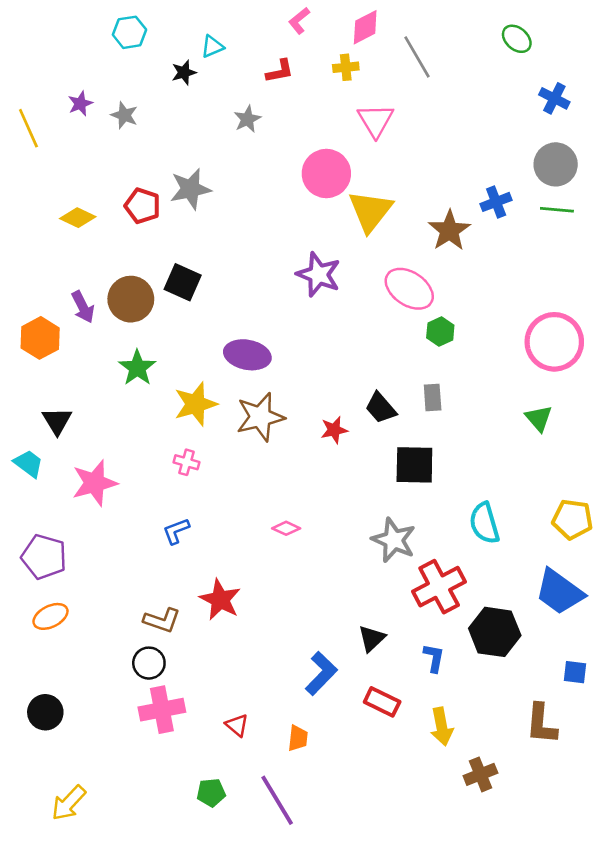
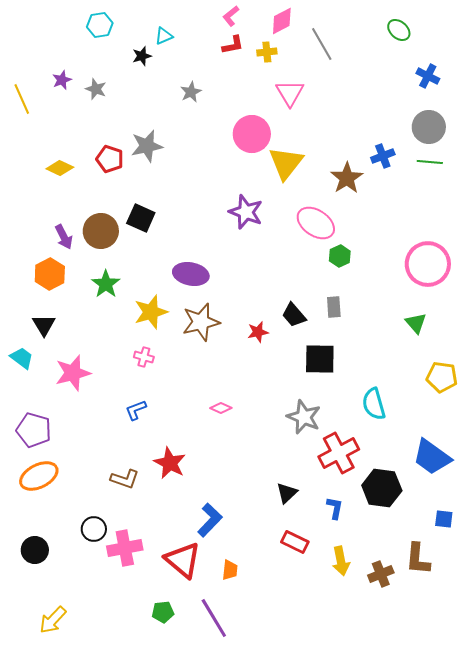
red L-shape: (280, 71) -> (233, 45), moved
orange hexagon: (40, 338) -> (50, 274), moved
yellow pentagon: (572, 519) -> (442, 377), moved
orange ellipse: (51, 616) -> (39, 476), size x1.4
black circle: (149, 663) -> (94, 529), moved
blue L-shape: (321, 673) -> (210, 520), moved
red triangle: (237, 725) -> (183, 560), size x2.0
brown cross: (480, 774) -> (381, 574), moved

